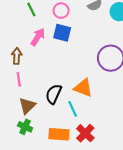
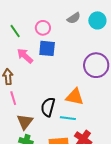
pink arrow: (38, 37) -> (25, 56), turned -72
cyan line: (73, 109) -> (68, 118), turned -49

